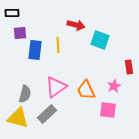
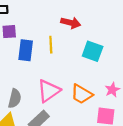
cyan square: (100, 40) -> (93, 51), moved
orange trapezoid: (86, 90) -> (82, 94), turned -35

